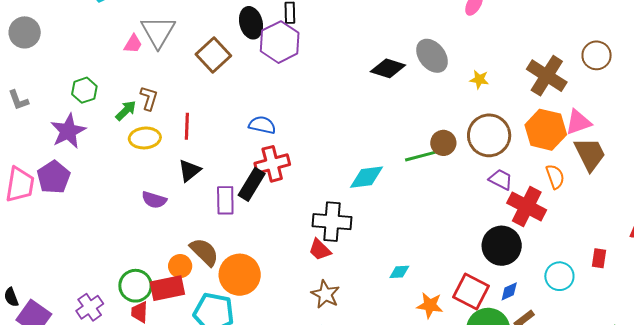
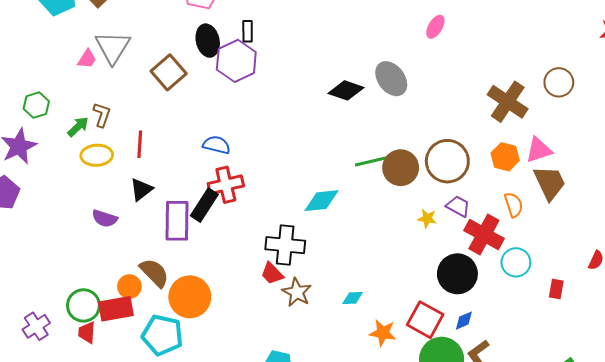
yellow star: (479, 79) -> (427, 219), moved
orange hexagon: (546, 130) -> (505, 157), size x0.7
brown circle: (443, 143) -> (401, 168), size x1.4
green line: (420, 156) -> (371, 162), moved
purple rectangle: (225, 200) -> (177, 221), size x1.4
cyan circle: (559, 276) -> (516, 262), moved
brown star: (325, 294) -> (297, 292), moved

